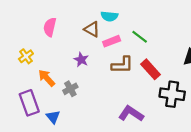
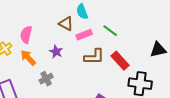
cyan semicircle: (109, 16) -> (82, 12), turned 63
pink semicircle: (50, 27) -> (26, 35), moved
orange arrow: (47, 78) -> (28, 58), moved

